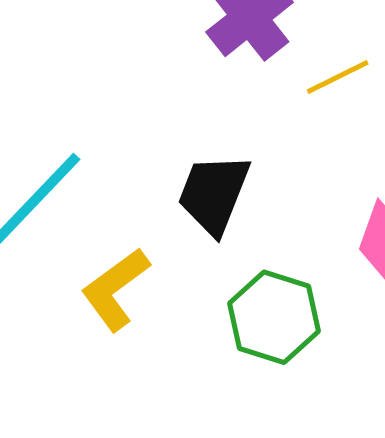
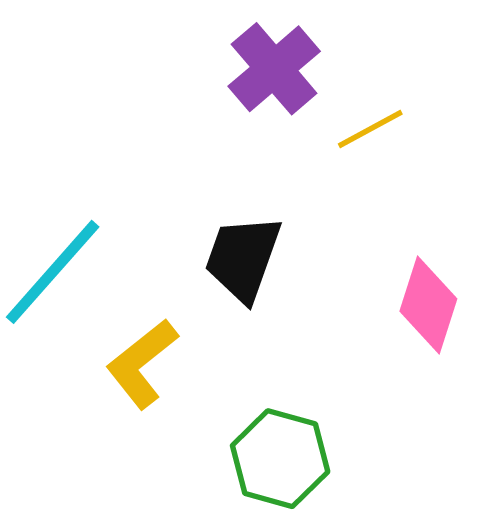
green hexagon: (274, 317) -> (280, 459), moved

